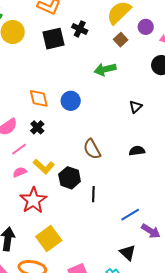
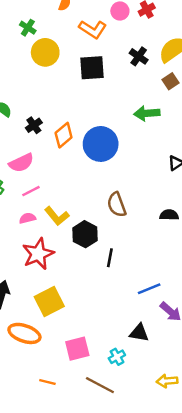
black cross: (80, 29) -> (139, 56), moved
orange diamond: (39, 98) -> (64, 135), turned 55
blue circle: (71, 101) -> (101, 144), size x1.5
black cross: (37, 127) -> (34, 125), moved
black triangle: (128, 253) -> (139, 333), turned -42

